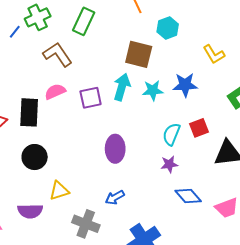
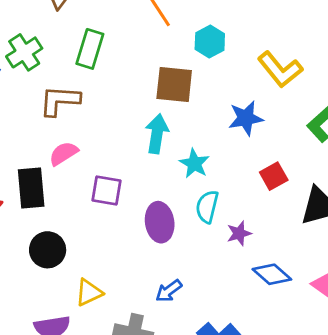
brown L-shape: (58, 54) -> (60, 101), turned -44
yellow L-shape: (214, 54) -> (280, 69), size x1.4
cyan star: (153, 90) -> (194, 163), moved, turned -30
purple square: (91, 98) -> (107, 190), moved, turned 30
cyan semicircle: (171, 134) -> (207, 207), moved

